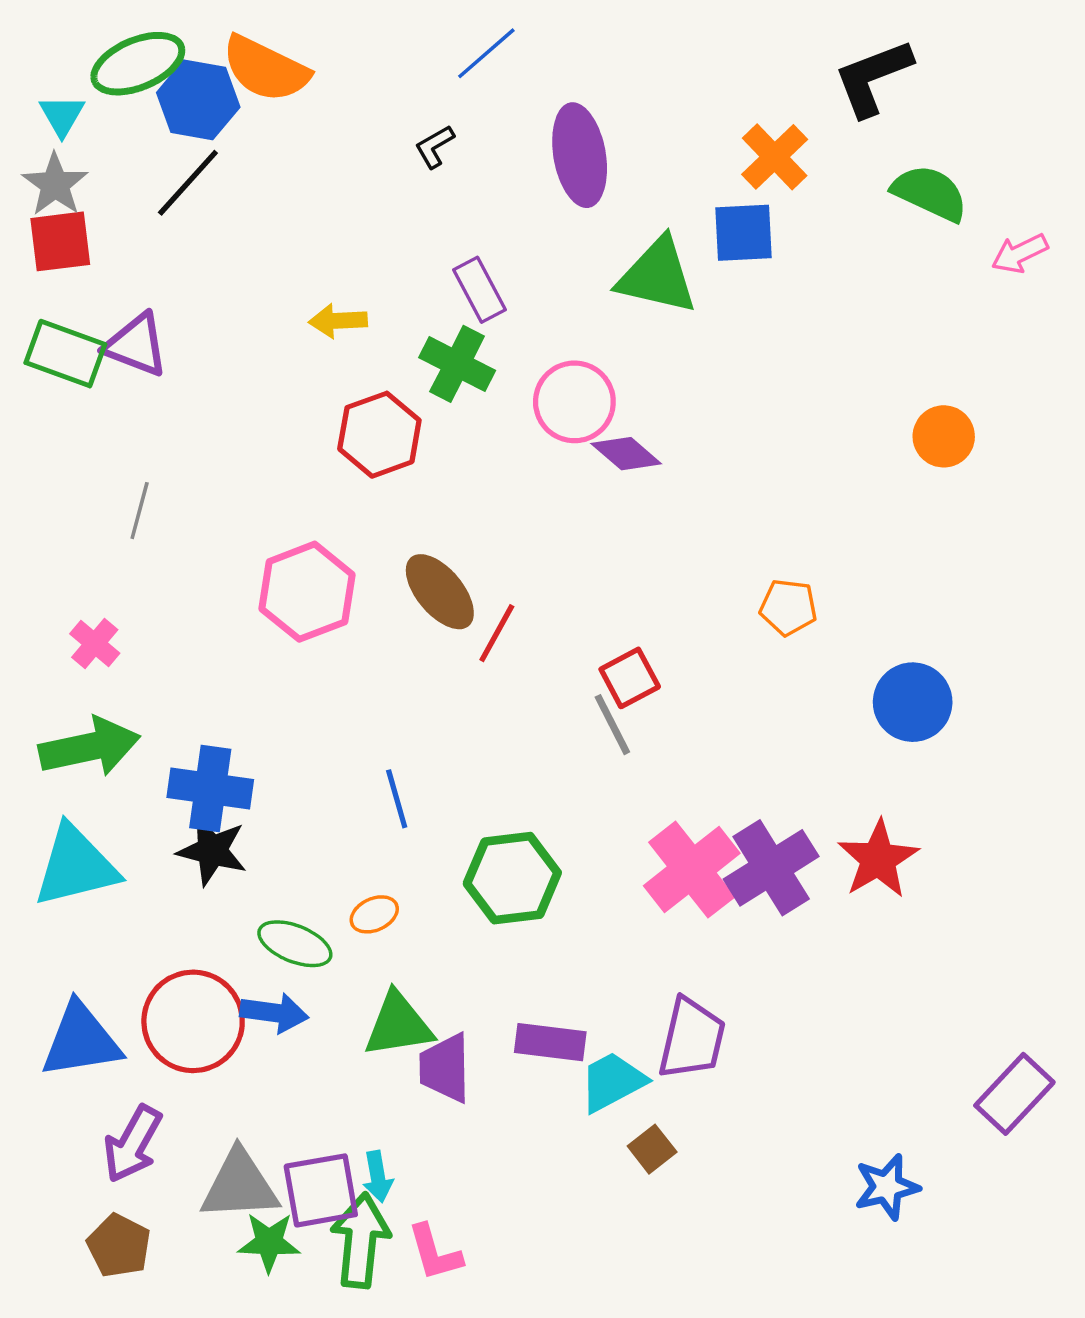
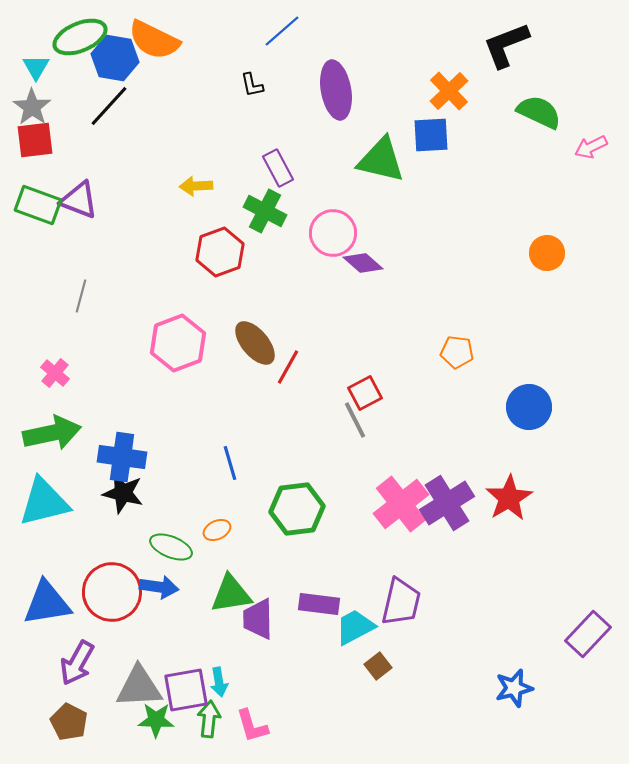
black L-shape: (435, 146) -> (252, 85), turned -72
green arrow: (360, 1241) -> (209, 719), size x0.7

